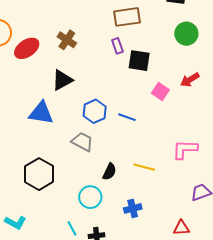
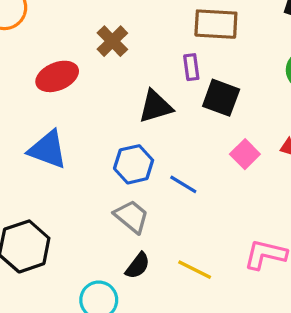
red ellipse: (27, 48) -> (57, 76), moved
black triangle: (62, 80) -> (155, 106), moved
gray trapezoid: (82, 142) -> (131, 216), moved

